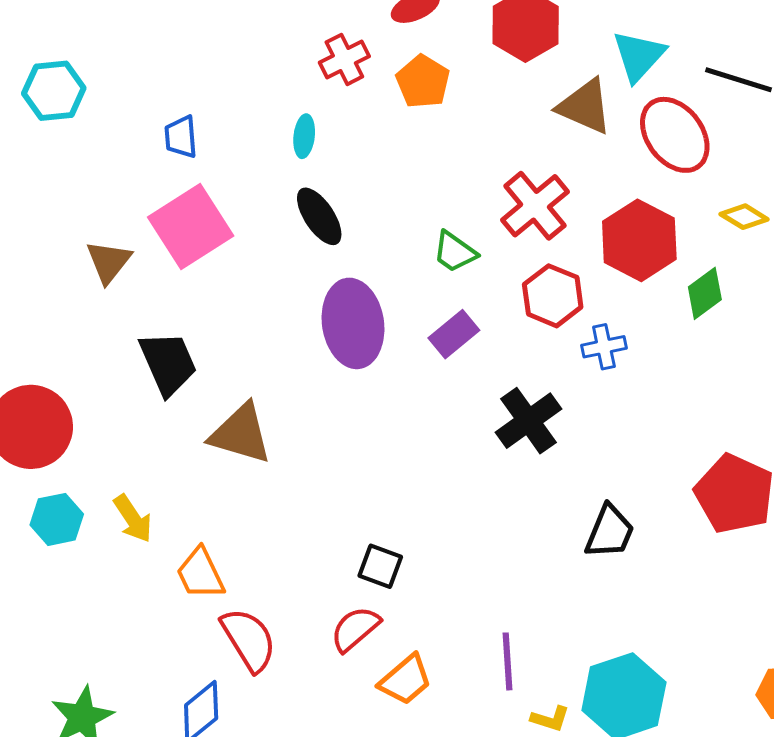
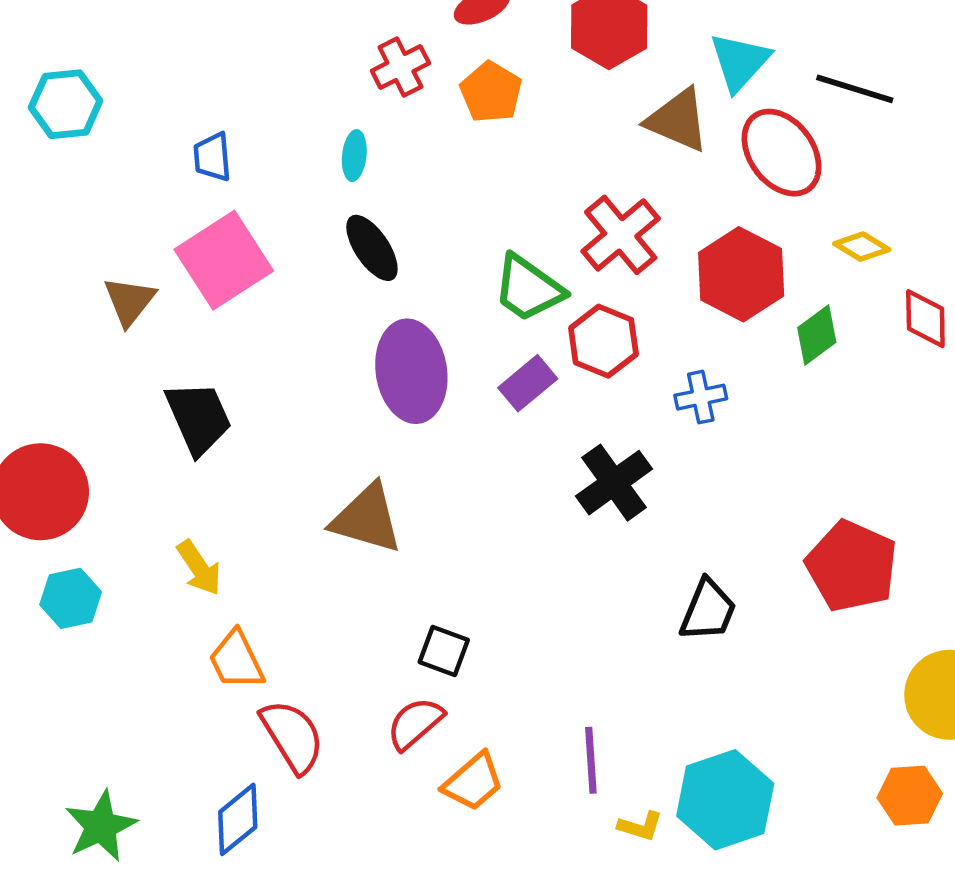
green trapezoid: (455, 252) -> (528, 288), size x1.4
red hexagon: (553, 296) -> (603, 341), moved
brown triangle: (241, 434) -> (367, 519), moved
yellow arrow: (133, 519) -> (199, 568), moved

